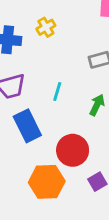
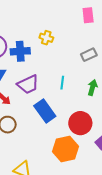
yellow cross: (46, 27) -> (46, 38), turned -32

